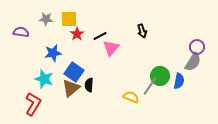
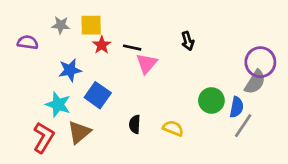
black line: (100, 36) -> (132, 48), turned 40
purple circle: (197, 47) -> (260, 62), size x1.5
black semicircle: (89, 85) -> (135, 124), moved
gray line: (150, 86) -> (243, 126), moved
brown triangle: (71, 88) -> (79, 132), moved

